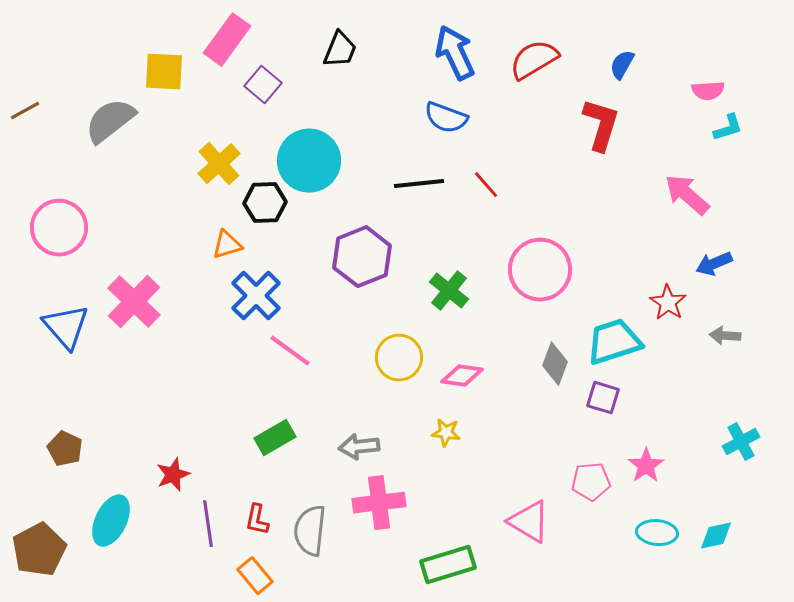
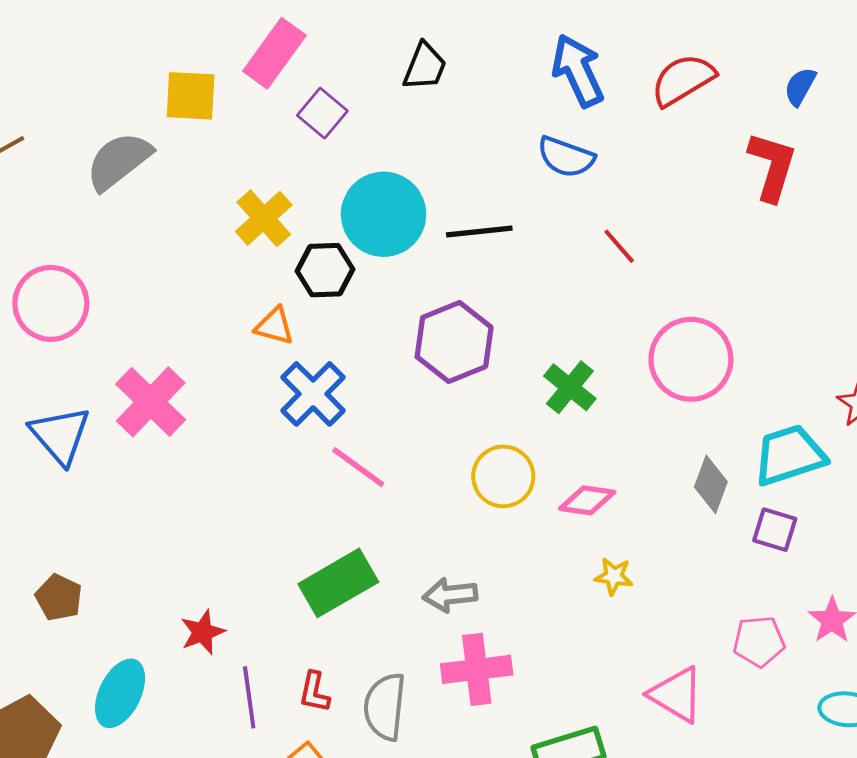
black line: (419, 184) -> (479, 232), moved
orange triangle: (227, 245) -> (274, 326), turned 32
yellow star: (446, 433) -> (614, 576), moved
green rectangle: (275, 438) -> (338, 583), size x1.4

